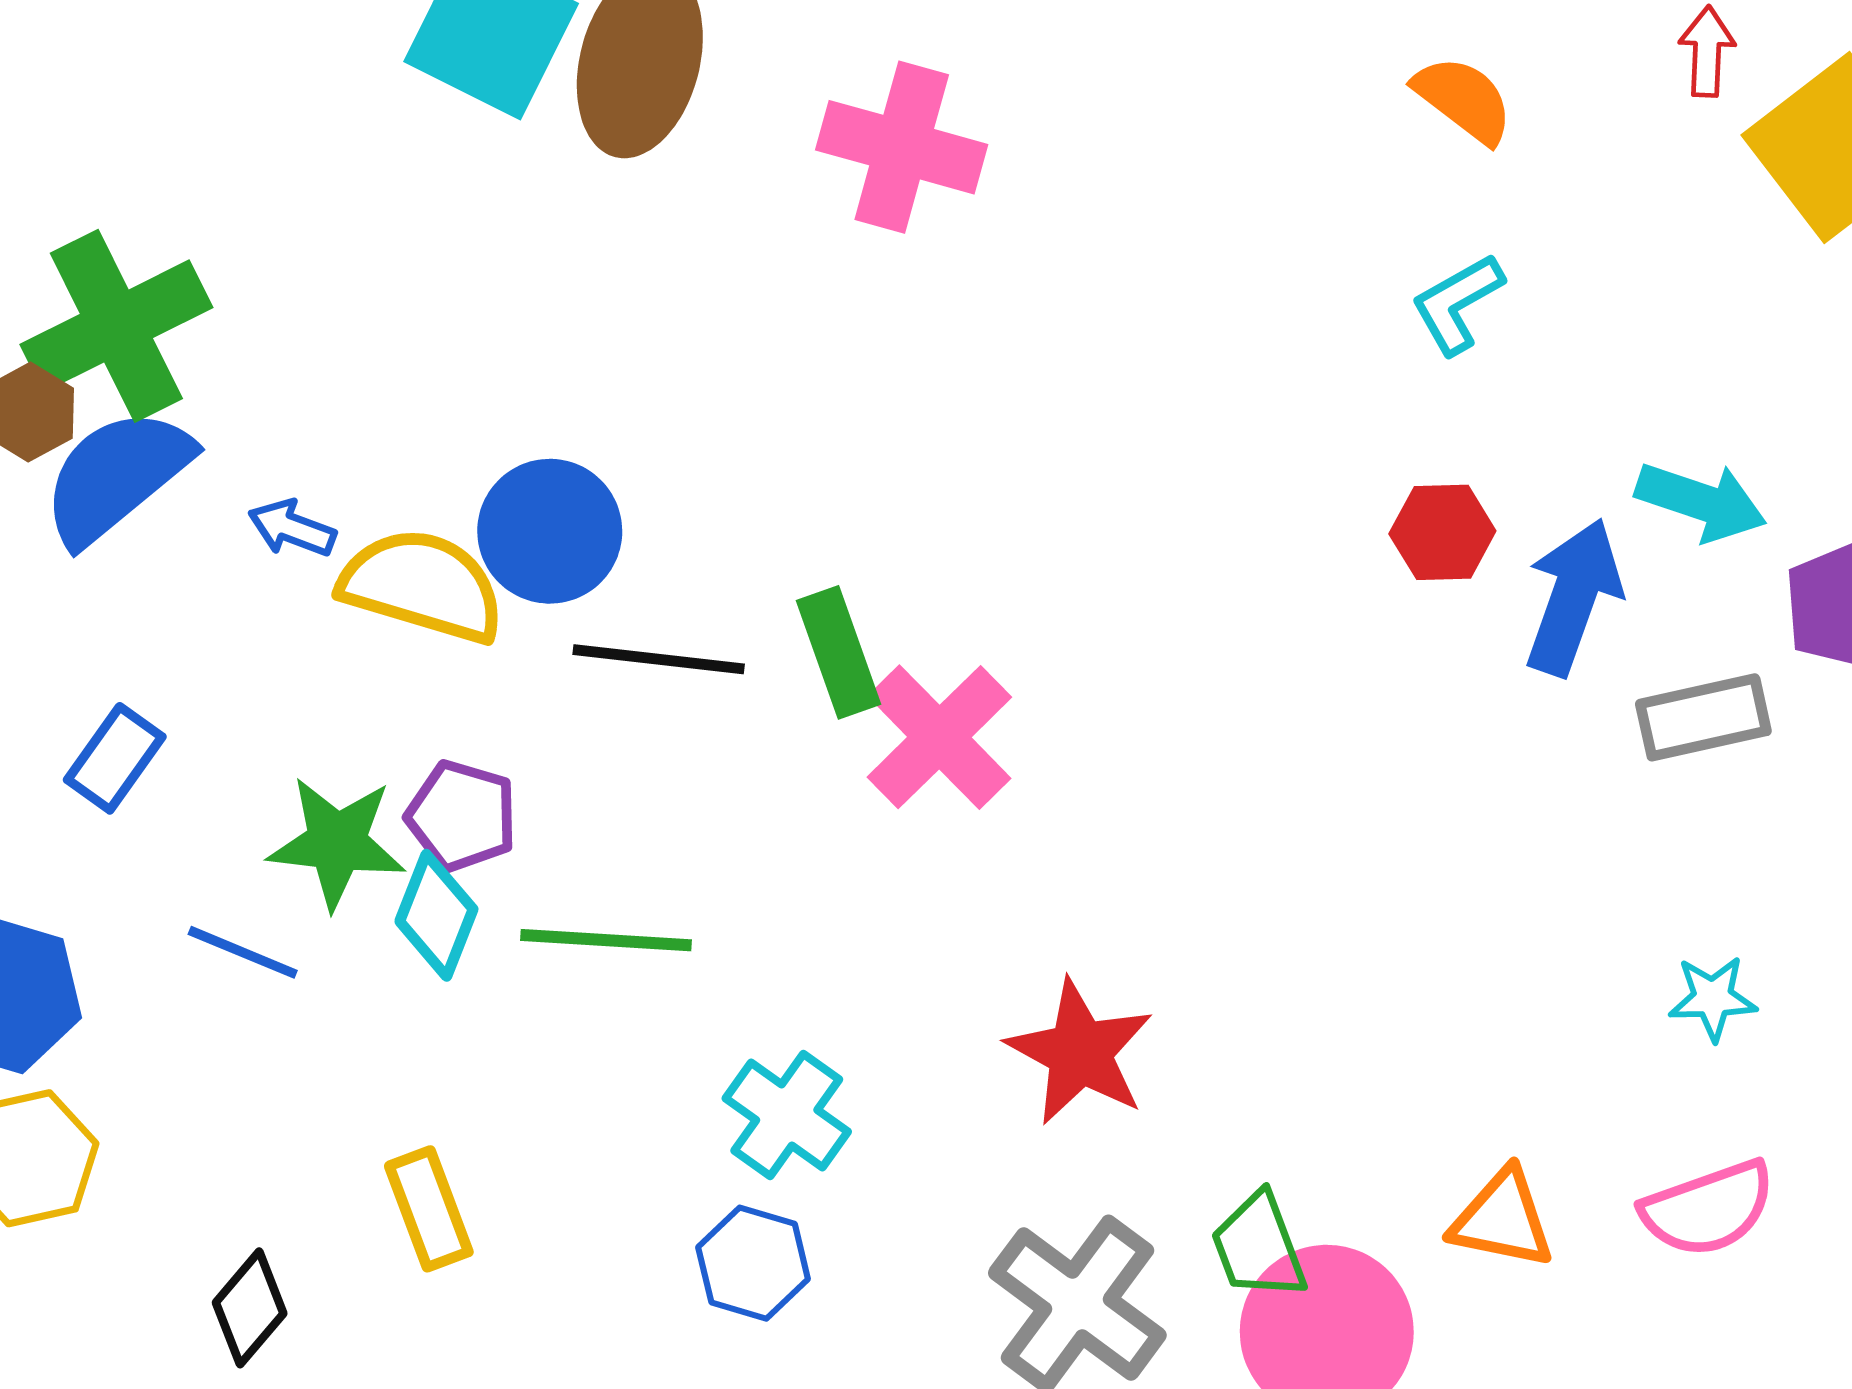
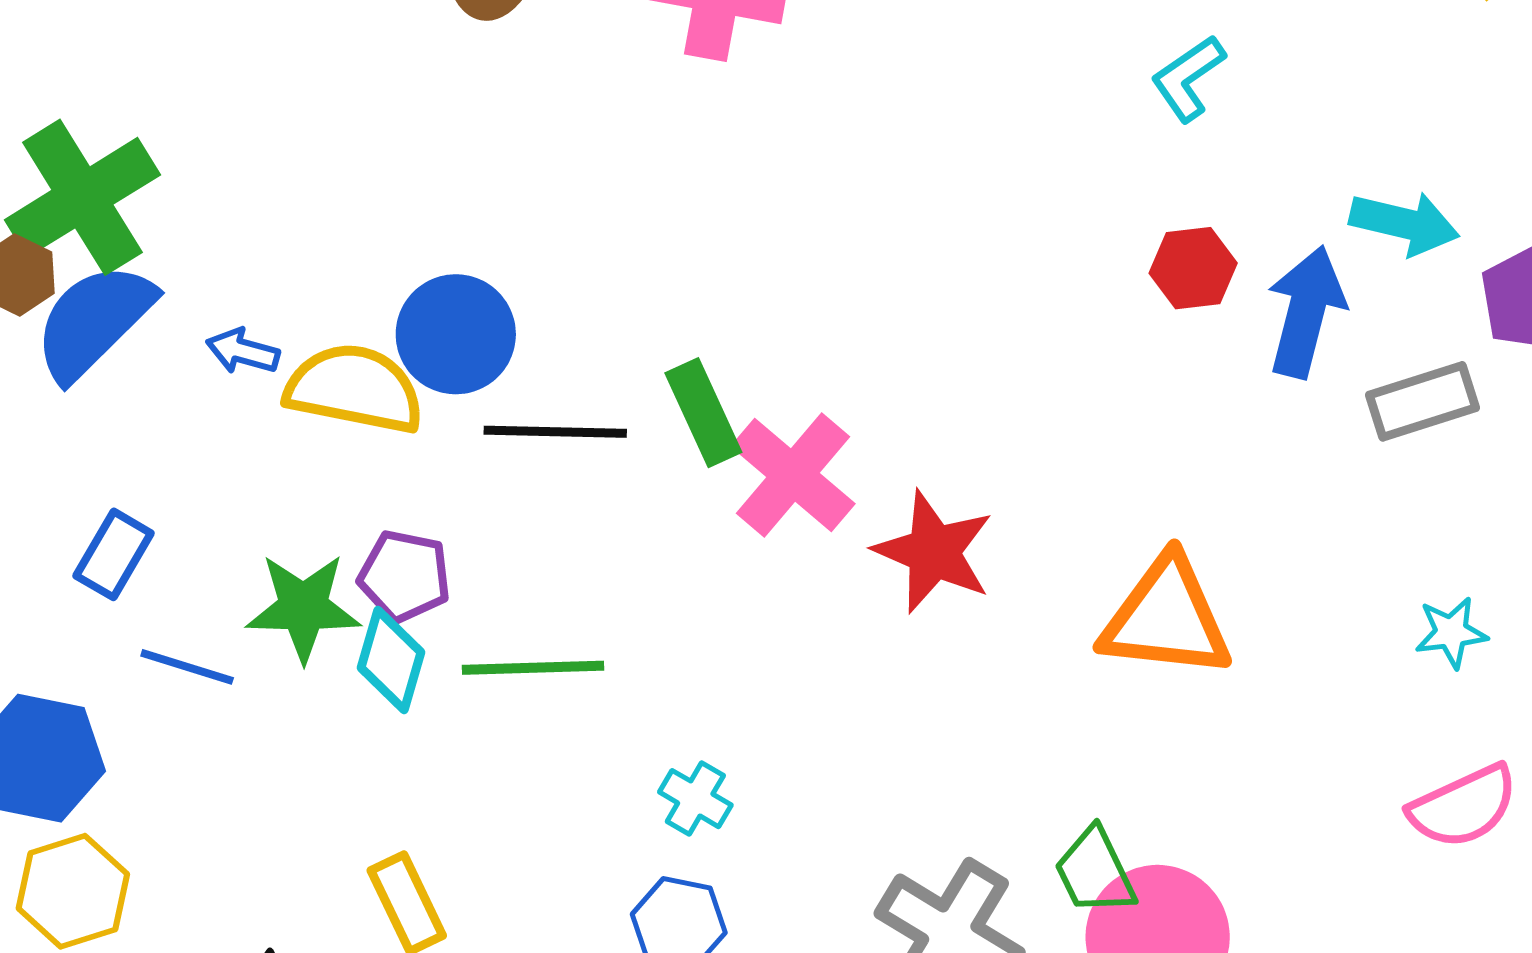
blue line: (243, 952) -> (187, 667), moved
red star: (1080, 1052) -> (934, 552), moved
cyan cross: (787, 1115) -> (695, 799), size x0.7
orange triangle: (1502, 1219) -> (1166, 618), moved, size x1.5

